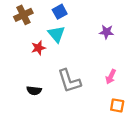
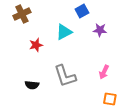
blue square: (60, 12) -> (82, 11), moved
cyan triangle: (56, 34) -> (64, 32), moved, turned 42

